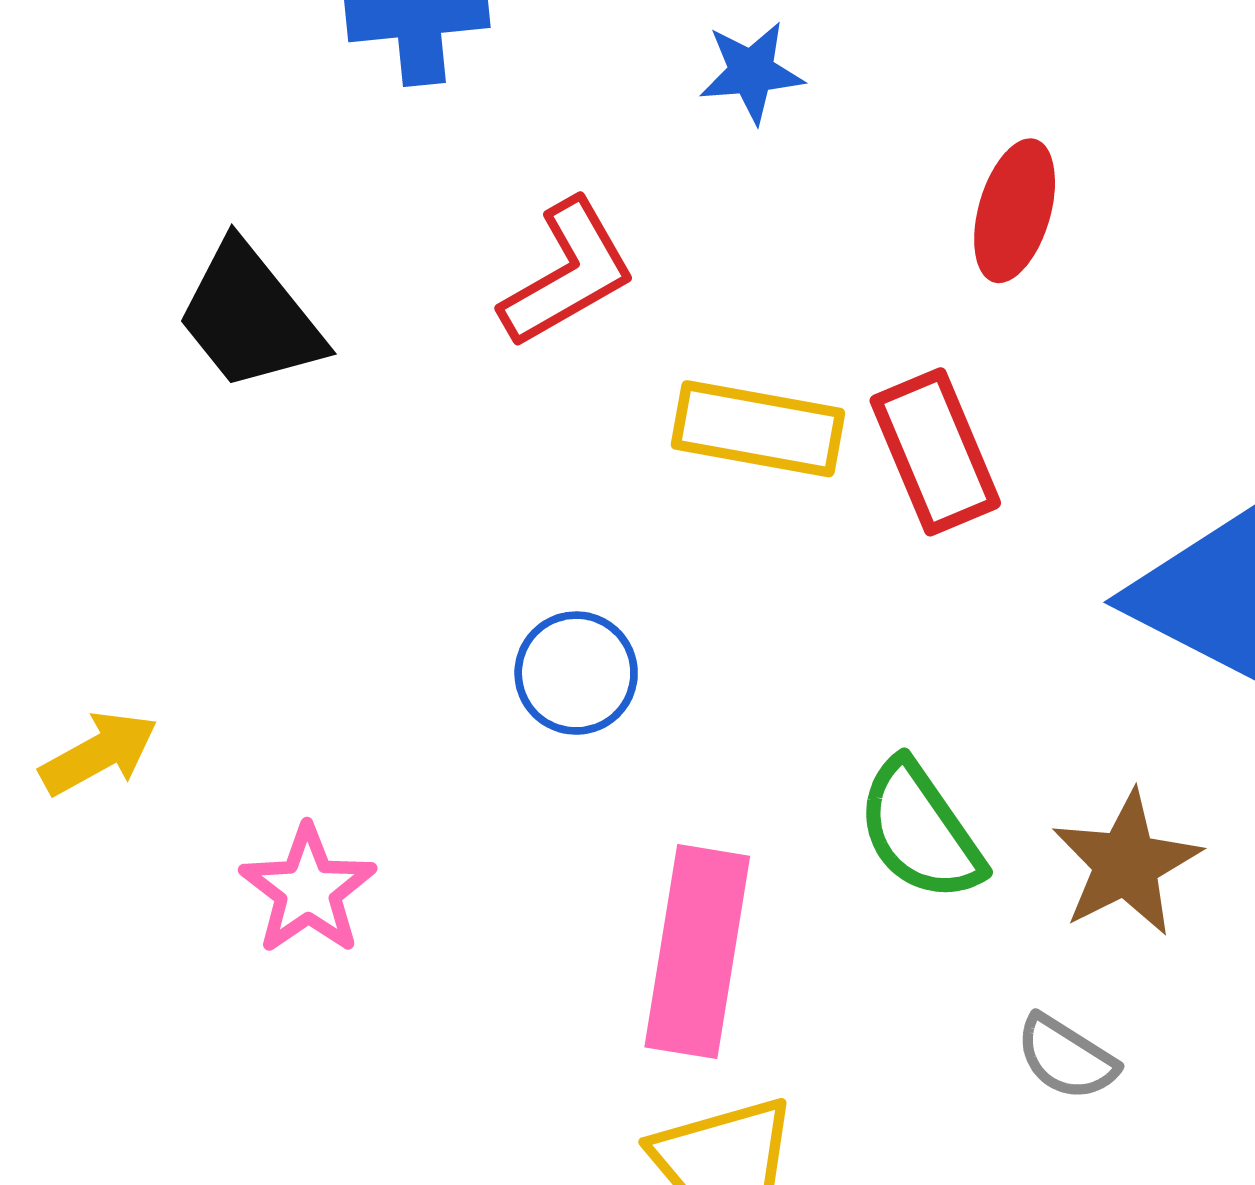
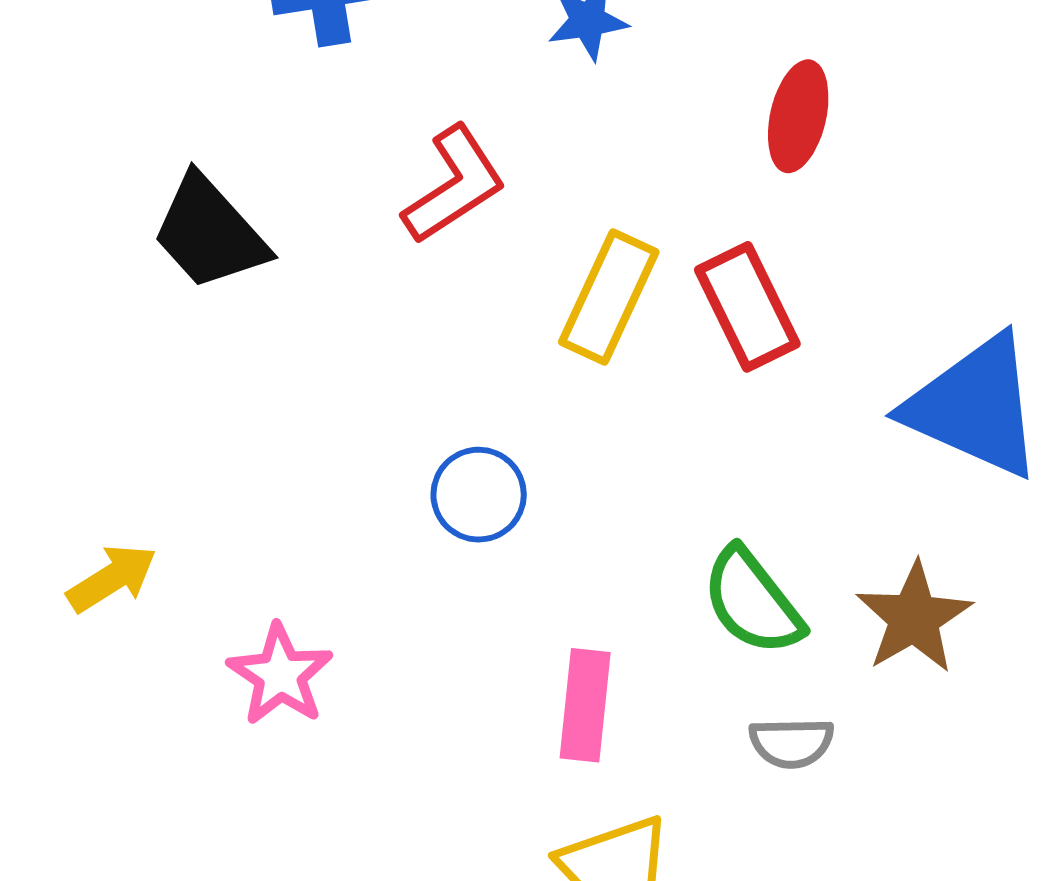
yellow rectangle: (758, 429) -> (609, 297), turned -72
pink rectangle: (697, 952) -> (585, 705), size x0.7
gray semicircle: (1066, 1058) -> (791, 743), moved, turned -30

